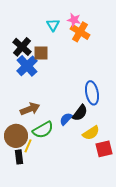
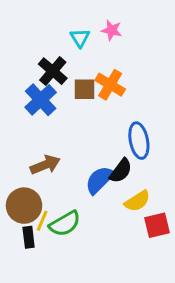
orange cross: (80, 32) -> (110, 85), moved
black cross: (22, 47) -> (53, 71), moved
brown square: (41, 53) -> (84, 89), moved
blue semicircle: (66, 119) -> (100, 180), size x1.5
green semicircle: (43, 130) -> (65, 224), moved

